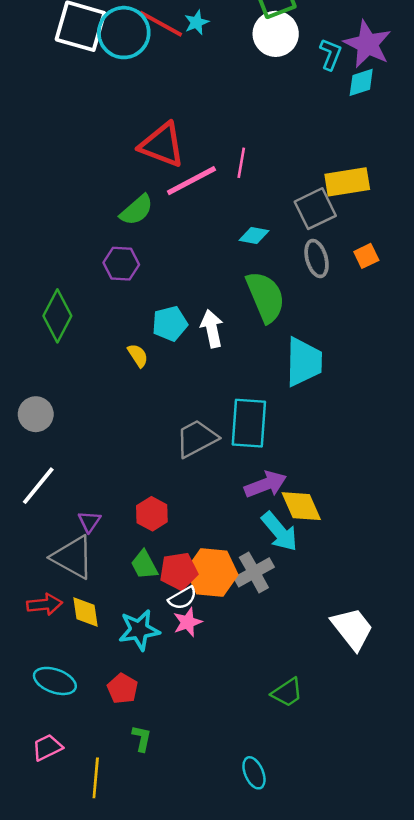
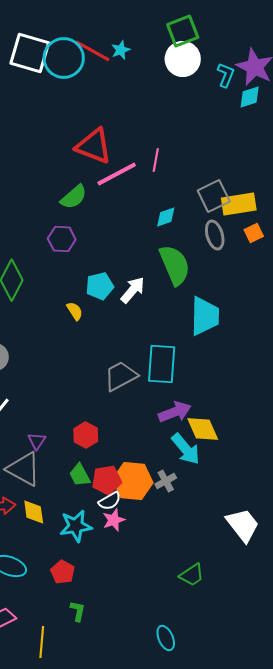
yellow rectangle: (347, 182) -> (239, 204), moved
cyan diamond: (254, 236) -> (166, 217), turned -30
white arrow: (212, 329) -> (133, 290), turned 52
gray cross: (254, 572) -> (166, 481), size x0.7

